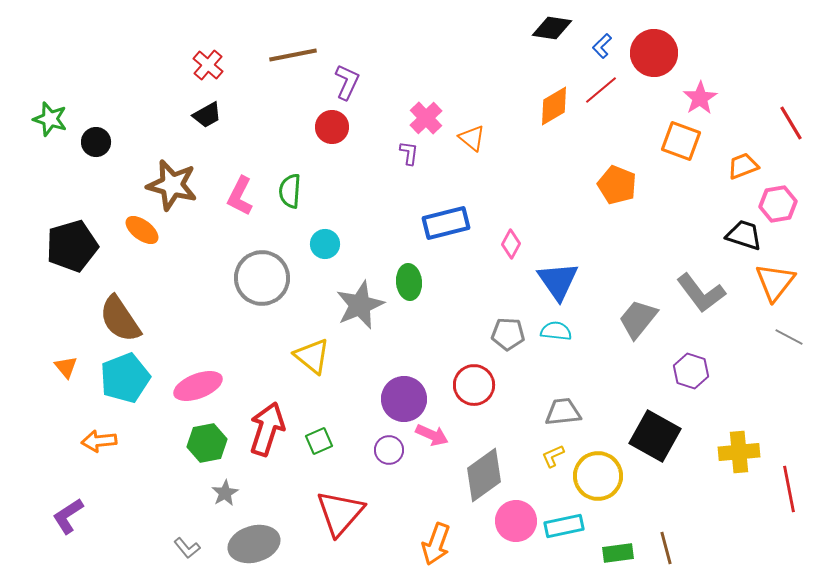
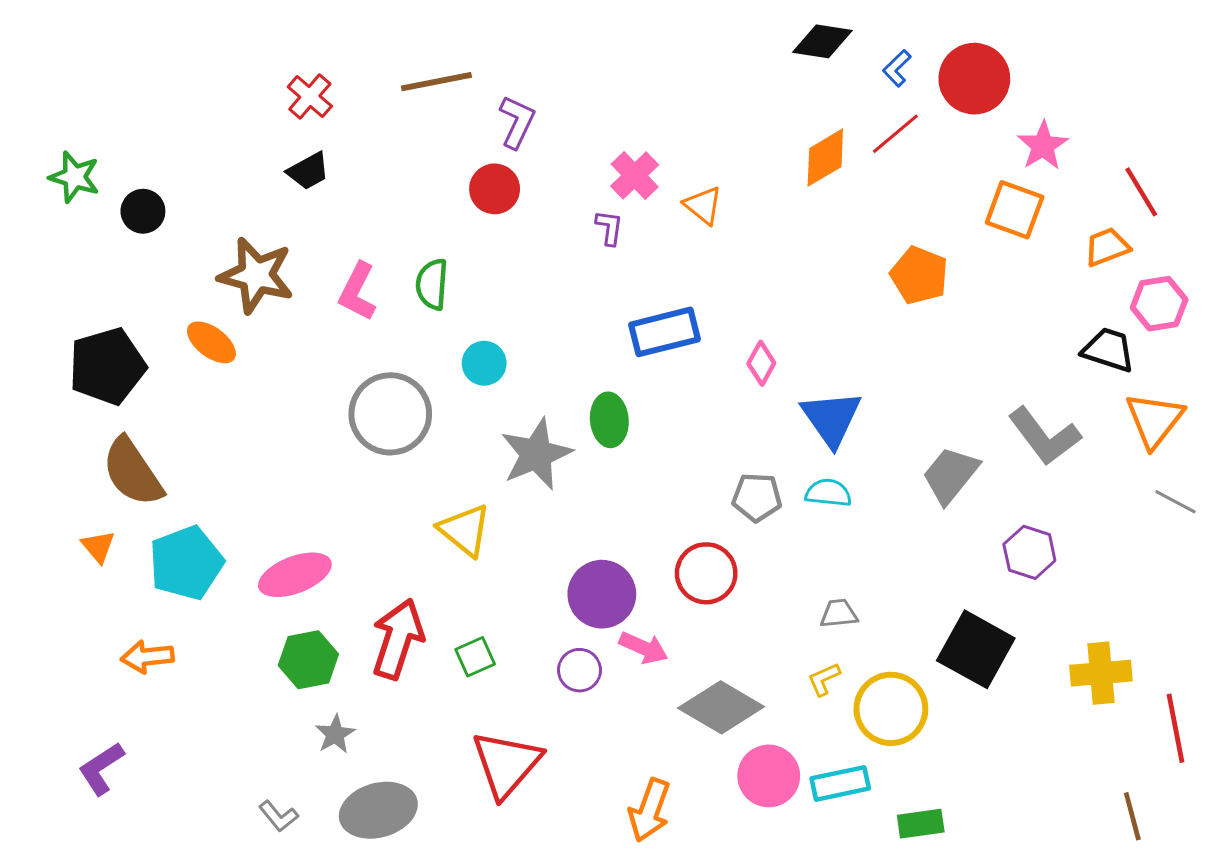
red line: (791, 123) -> (1141, 192), moved
brown semicircle: (120, 319) -> (132, 472), moved
gray trapezoid: (563, 412) -> (839, 614), size x0.7
gray diamond: (484, 475) -> (721, 707), turned 66
brown line: (666, 548) -> (1132, 816), moved

